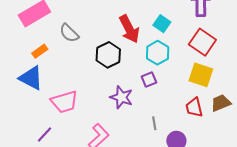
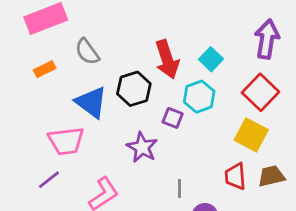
blue triangle: (31, 78) -> (91, 102), moved
purple square: (149, 80) -> (173, 118), moved, turned 35
purple line: (45, 134) -> (49, 180), moved

